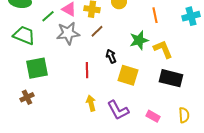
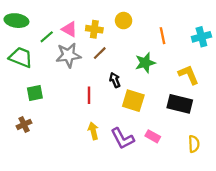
yellow L-shape: (163, 49) -> (188, 75), moved
green square: (37, 68) -> (35, 93), size x0.7
pink rectangle: (153, 116) -> (153, 136), moved

